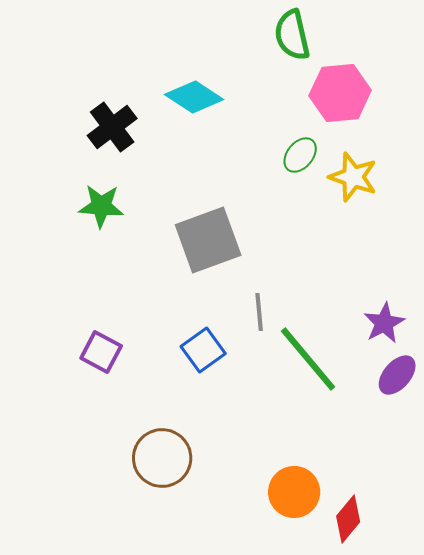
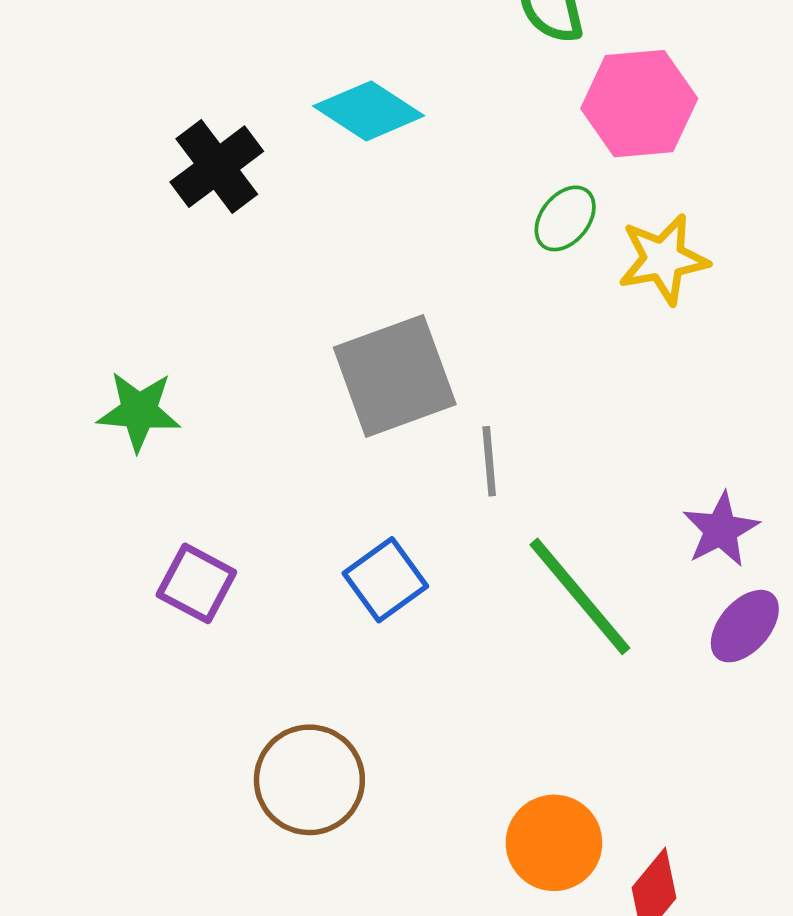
yellow star: (353, 177) -> (663, 259), turned -30
green star: (101, 206) -> (139, 411), moved
gray line: (259, 312) -> (489, 461), moved

